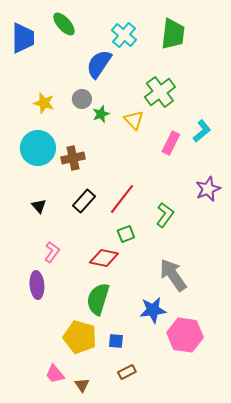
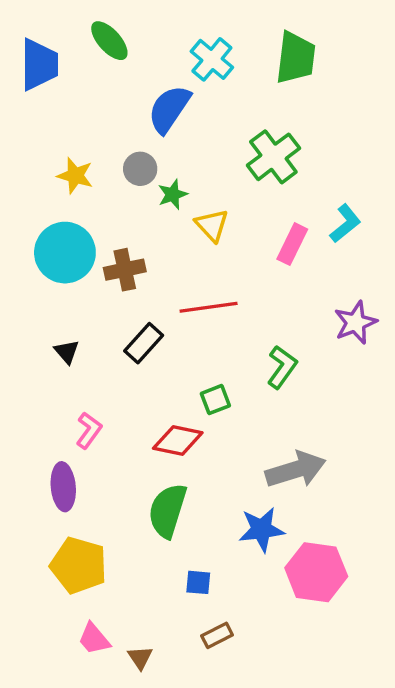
yellow triangle: (134, 120) -> (212, 225), moved
red line: (122, 199) -> (209, 307), moved, turned 44
gray arrow: (173, 275) -> (296, 470), turned 108
yellow pentagon: (80, 337) -> (79, 565), moved

